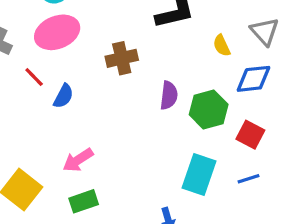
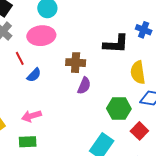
yellow semicircle: (222, 46) -> (138, 72), size x1.6
purple semicircle: (169, 95) -> (84, 86), moved

